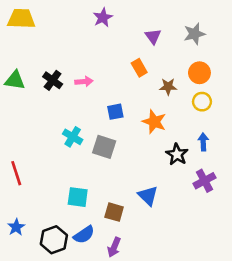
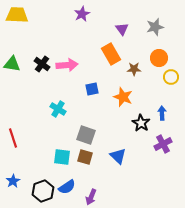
orange rectangle: (139, 68) -> (111, 54), size x1.5
pink arrow: (84, 82) -> (67, 65), size x1.5
yellow circle: (202, 102) -> (171, 77), moved
gray square: (104, 147) -> (86, 135), moved
brown square: (114, 212) -> (85, 157), moved

